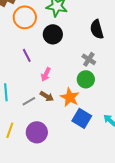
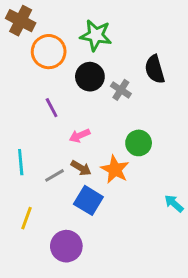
gray cross: (89, 59) -> (121, 90), moved
pink arrow: (46, 74) -> (80, 136), turned 40
blue square: (82, 118) -> (88, 200), moved
purple circle: (37, 132) -> (66, 246), moved

